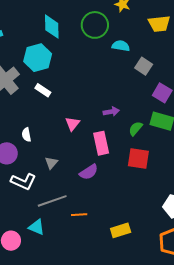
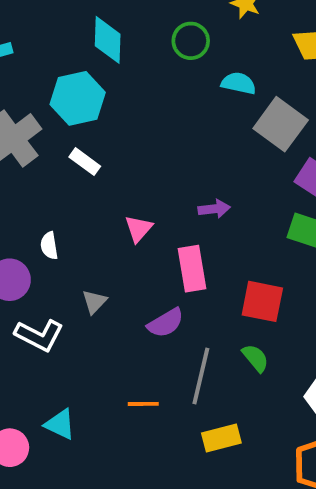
green circle: (95, 25) -> (191, 41), size x0.7
gray square: (144, 66) -> (281, 124), size x1.5
green semicircle: (136, 129) -> (255, 358), moved, turned 98
gray line: (52, 201) -> (201, 376), moved, turned -60

